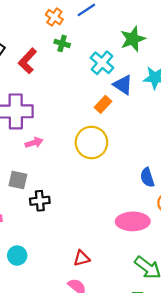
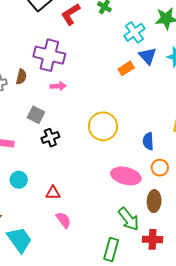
yellow circle: (91, 142) -> (103, 126), moved
black cross: (40, 201) -> (50, 138), turned -30
red triangle: (82, 258) -> (53, 193), moved

